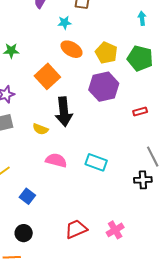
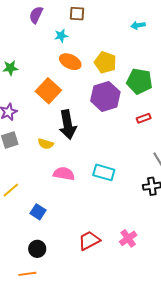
cyan arrow: (142, 18) -> (138, 25), turned -88
green pentagon: (140, 58) -> (139, 81), moved

